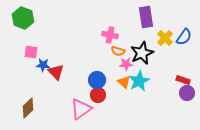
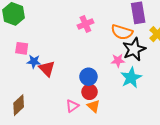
pink cross: (110, 35) -> (85, 24), moved, turned -35
orange semicircle: (118, 51) -> (122, 32), moved, size x1.5
orange triangle: (124, 82) -> (94, 106), moved
pink triangle: (81, 109) -> (72, 106), size x0.6

